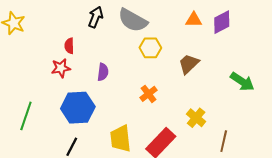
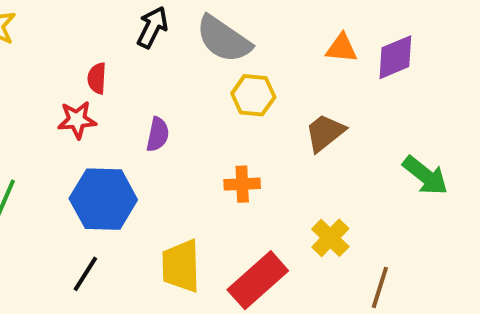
orange cross: (148, 94) -> (242, 184), turned 30

